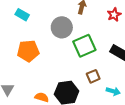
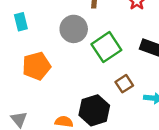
cyan rectangle: (22, 15) -> (21, 22), turned 56

